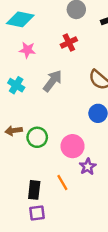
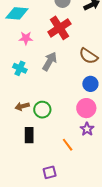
red cross: (69, 43) -> (59, 28), size x1.6
pink circle: (73, 146) -> (86, 108), moved
black rectangle: (34, 190) -> (29, 135), moved

